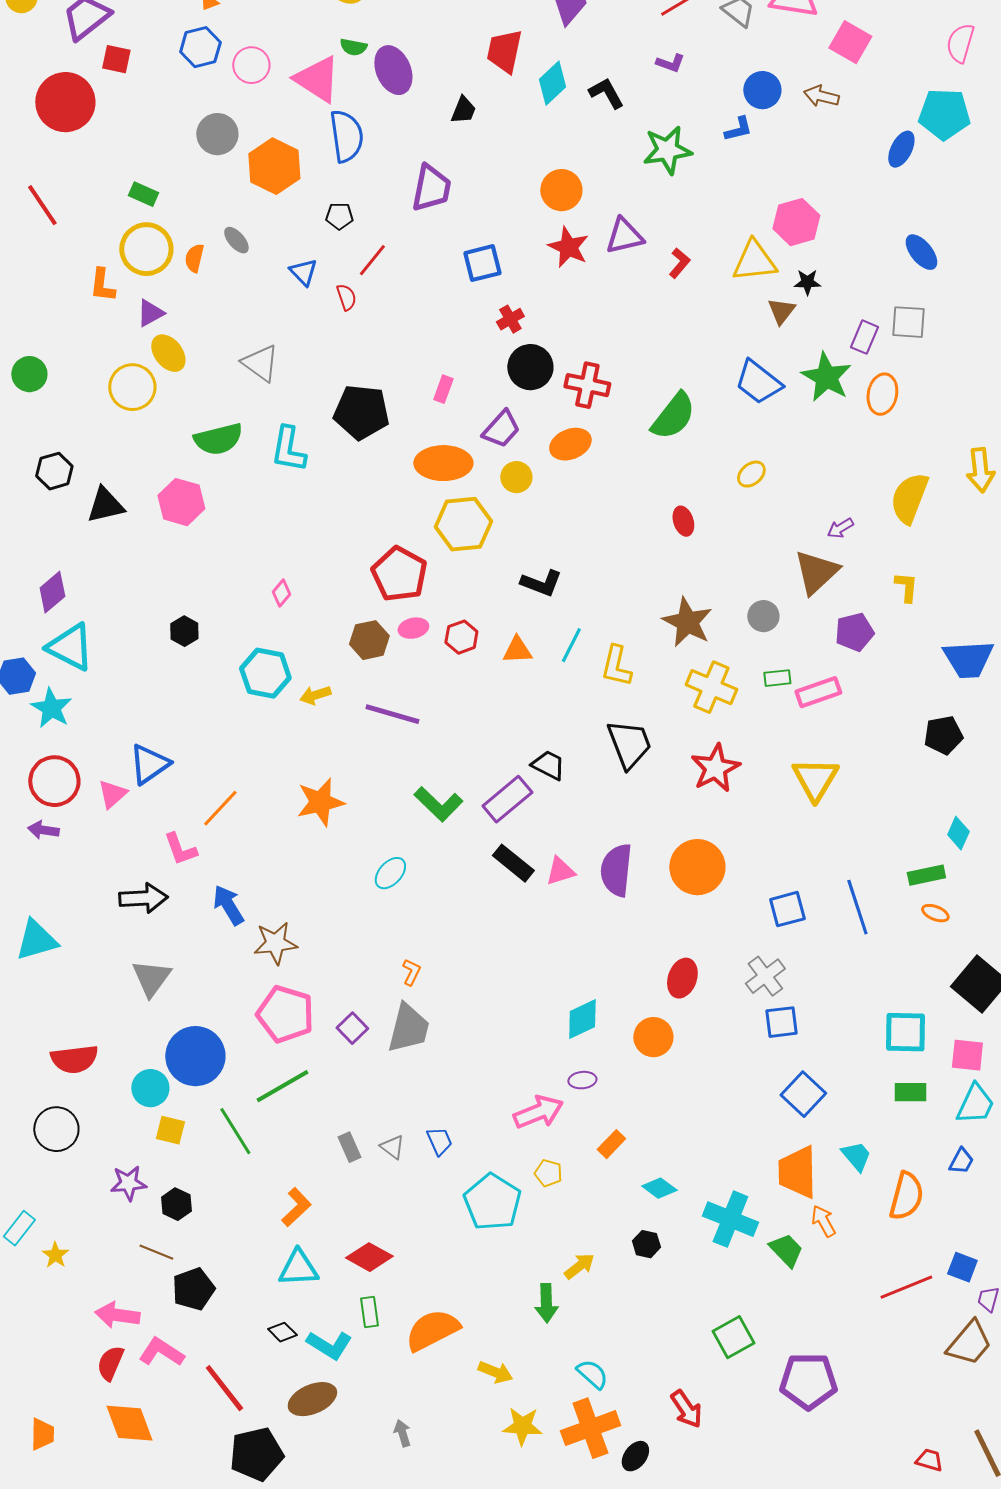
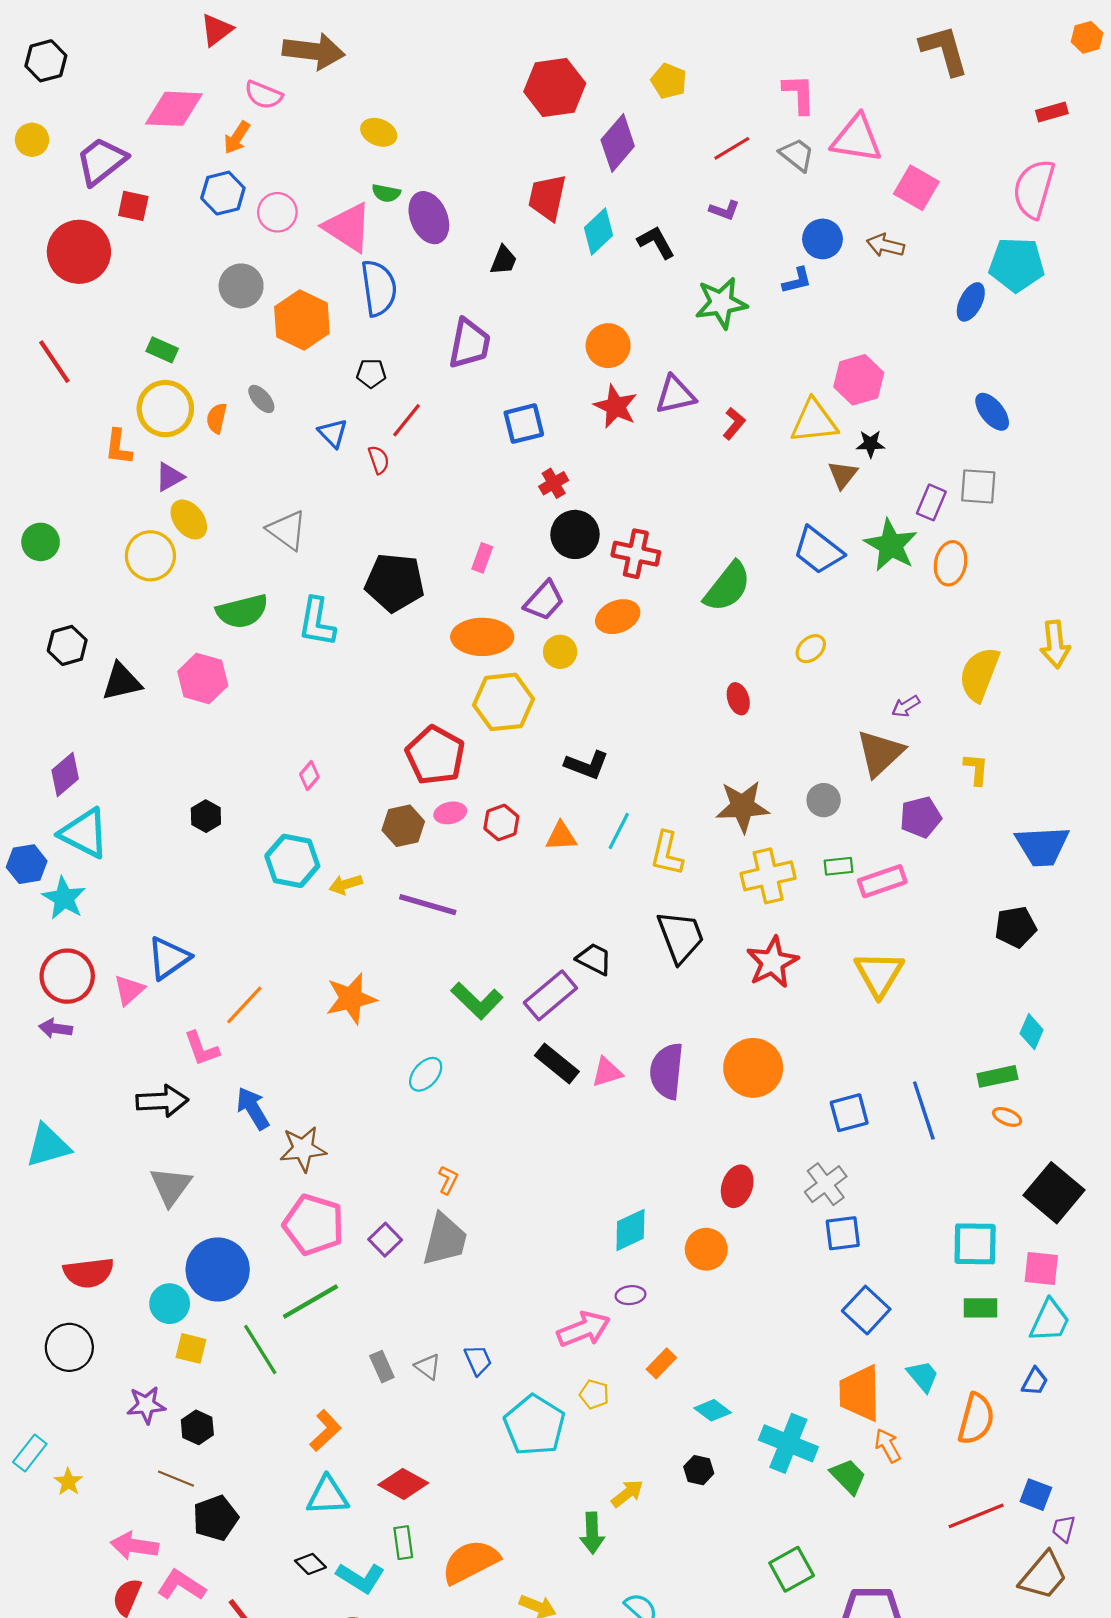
pink semicircle: (960, 43) -> (1034, 189), size x1.4
brown star: (687, 622) -> (742, 807), turned -30
yellow cross: (711, 687) -> (768, 876), turned -36

